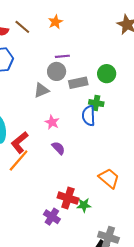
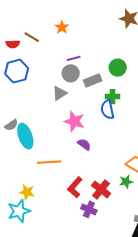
pink star: (52, 122) -> (74, 121), size x1.5
red L-shape: (20, 142) -> (75, 187), moved
orange line: (19, 160) -> (49, 162), turned 55
red cross: (68, 198) -> (101, 189), turned 30
green star: (84, 205) -> (126, 182), moved

